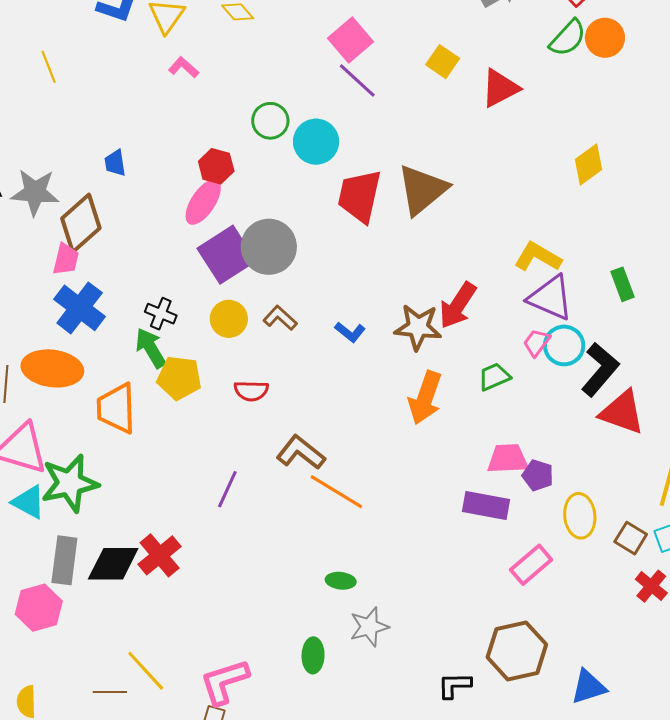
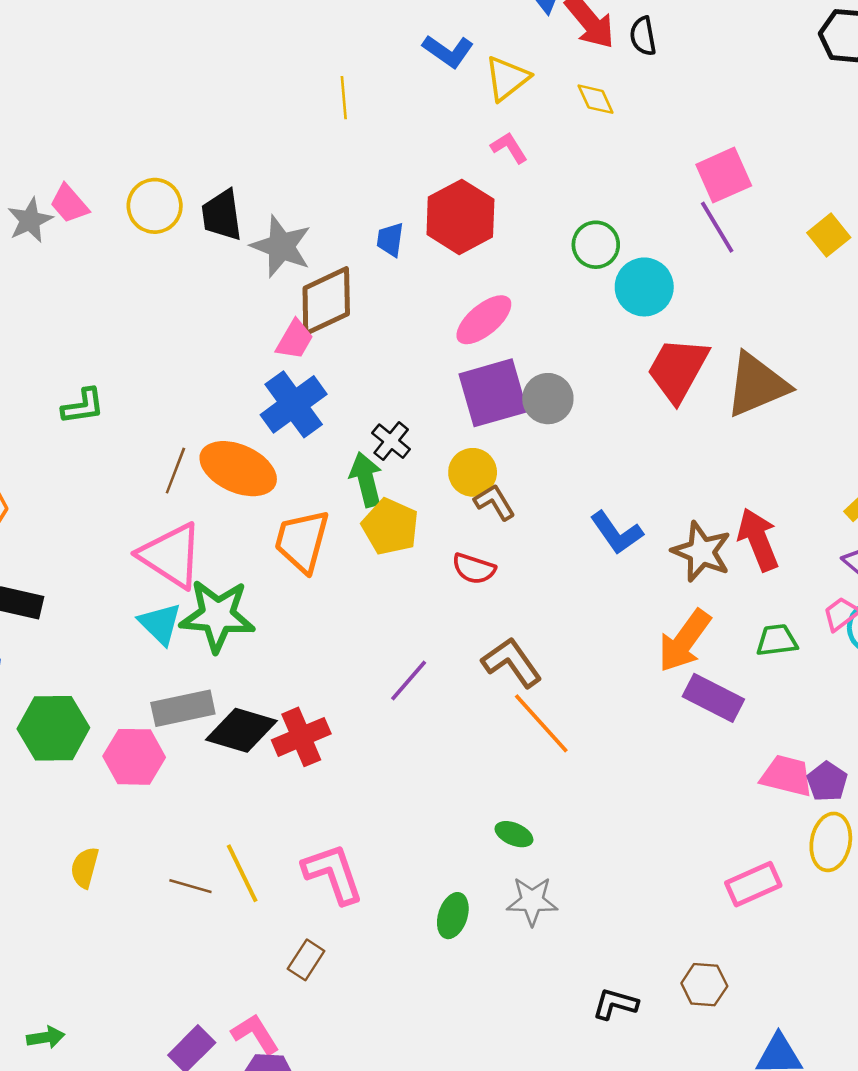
red hexagon: (216, 166) -> (460, 217), moved, size x1.6
gray circle: (269, 247) -> (548, 399), size x0.7
red arrow: (458, 305) -> (758, 540), turned 108
brown L-shape: (280, 318) -> (495, 502), moved
blue L-shape: (350, 332) -> (616, 533), size x1.4
pink trapezoid: (508, 459) -> (787, 776), moved
purple pentagon: (538, 475) -> (827, 782), moved
purple rectangle: (486, 506) -> (713, 698), moved
gray rectangle: (64, 560) -> (183, 708), turned 54
brown hexagon: (517, 651) -> (704, 985), size x0.6
pink L-shape: (224, 682) -> (333, 874), moved, turned 72

